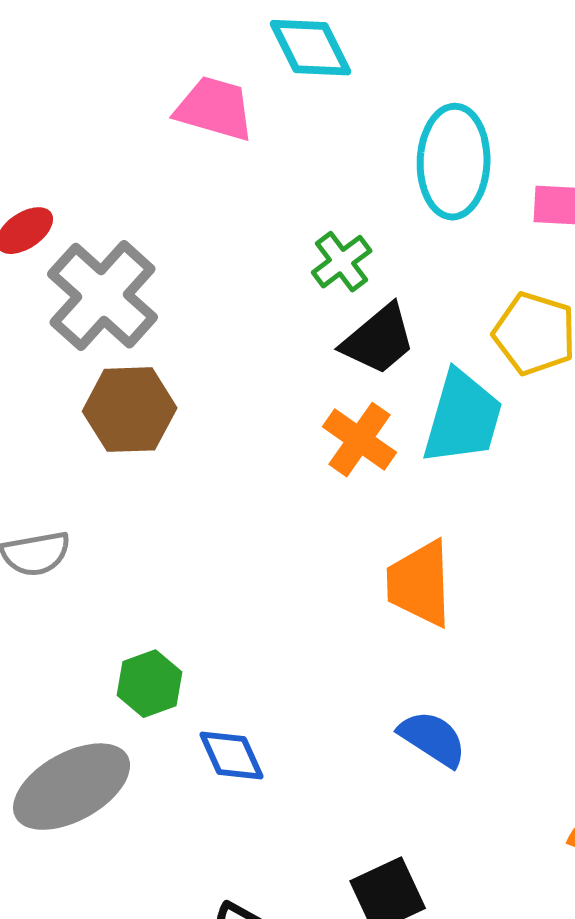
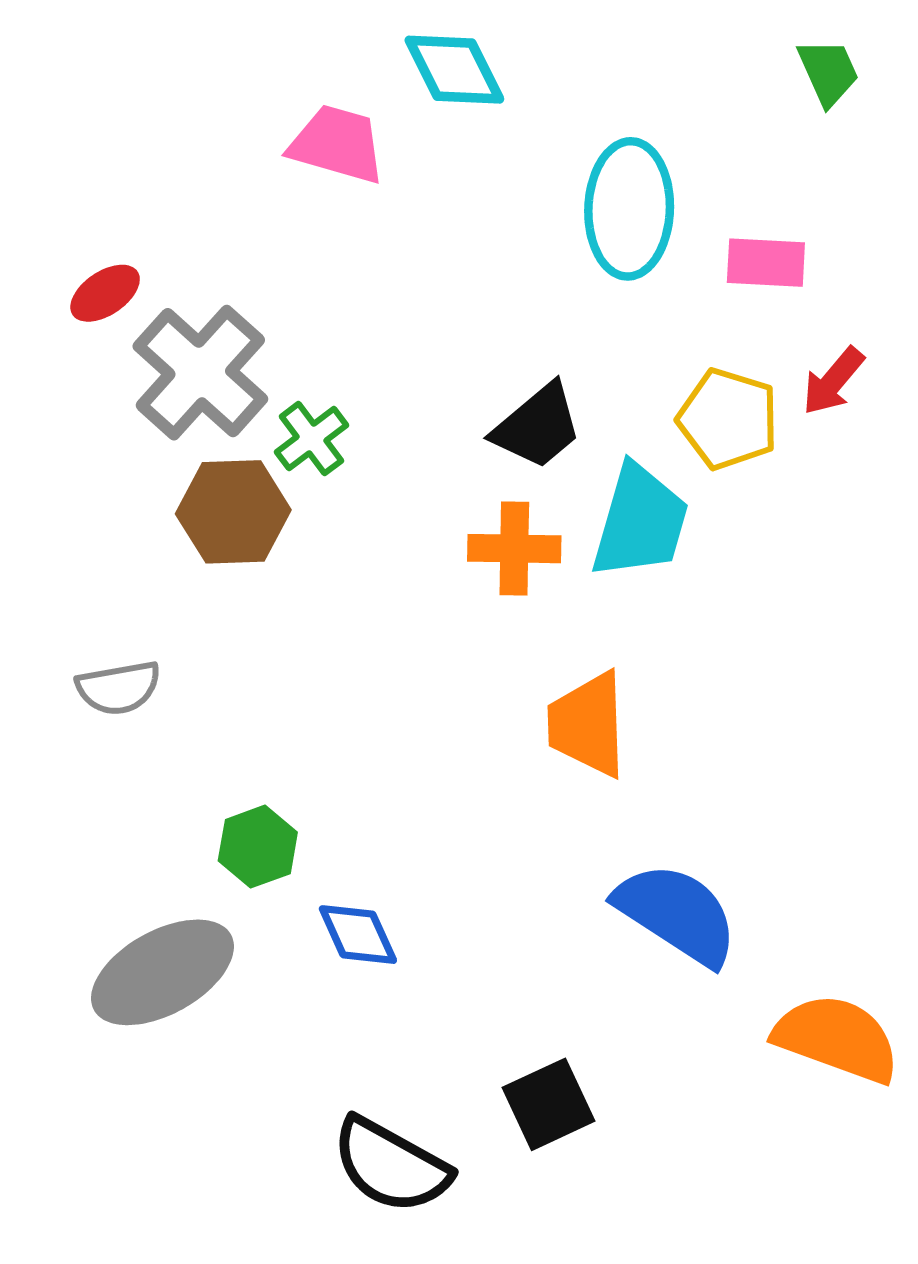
green cross: (342, 262) -> (312, 439), moved
orange cross: (360, 440) -> (514, 549), turned -34
blue semicircle: (433, 739) -> (677, 914), moved, size x1.5

